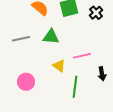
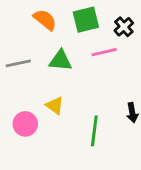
pink line: (82, 56) -> (104, 52), moved
yellow triangle: (59, 66) -> (55, 106), moved

